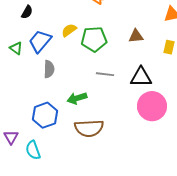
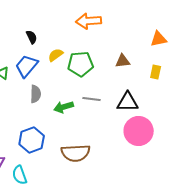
black semicircle: (27, 12) -> (32, 37), moved, turned -56
green arrow: (77, 98) -> (64, 107), moved

